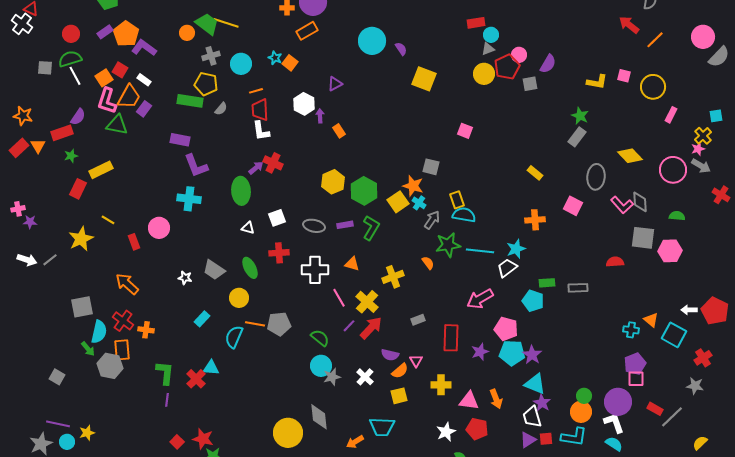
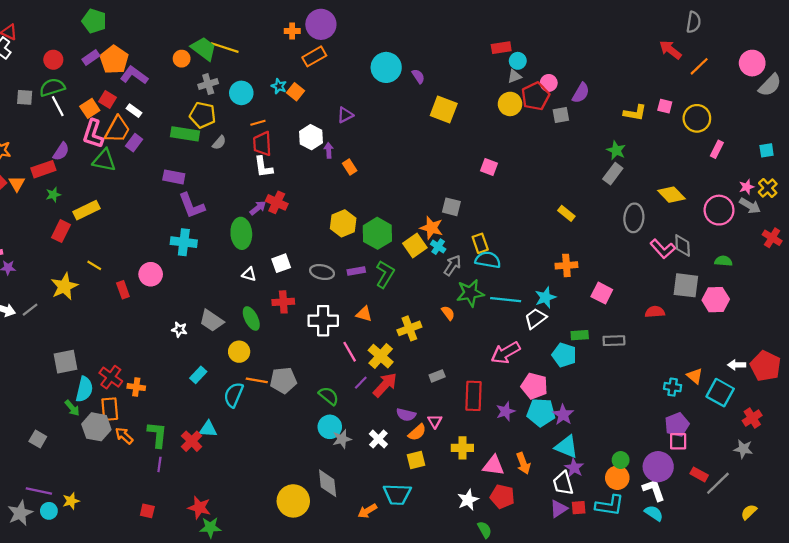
yellow cross: (703, 136) -> (768, 188), moved
pink square: (573, 206) -> (602, 293), moved
orange arrow: (127, 284) -> (124, 436), moved, size x0.7
red square: (177, 442) -> (147, 511), moved, turned -32

